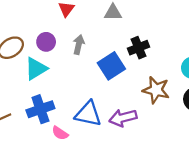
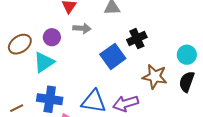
gray arrow: (79, 45) -> (82, 28), moved, turned 84
blue cross: (40, 109) -> (50, 99), turned 30

